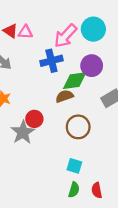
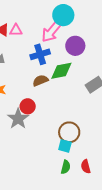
cyan circle: (93, 29) -> (63, 15), moved
purple circle: (92, 66) -> (75, 46), moved
brown semicircle: (64, 96) -> (40, 81), moved
brown circle: (78, 127) -> (69, 132), moved

